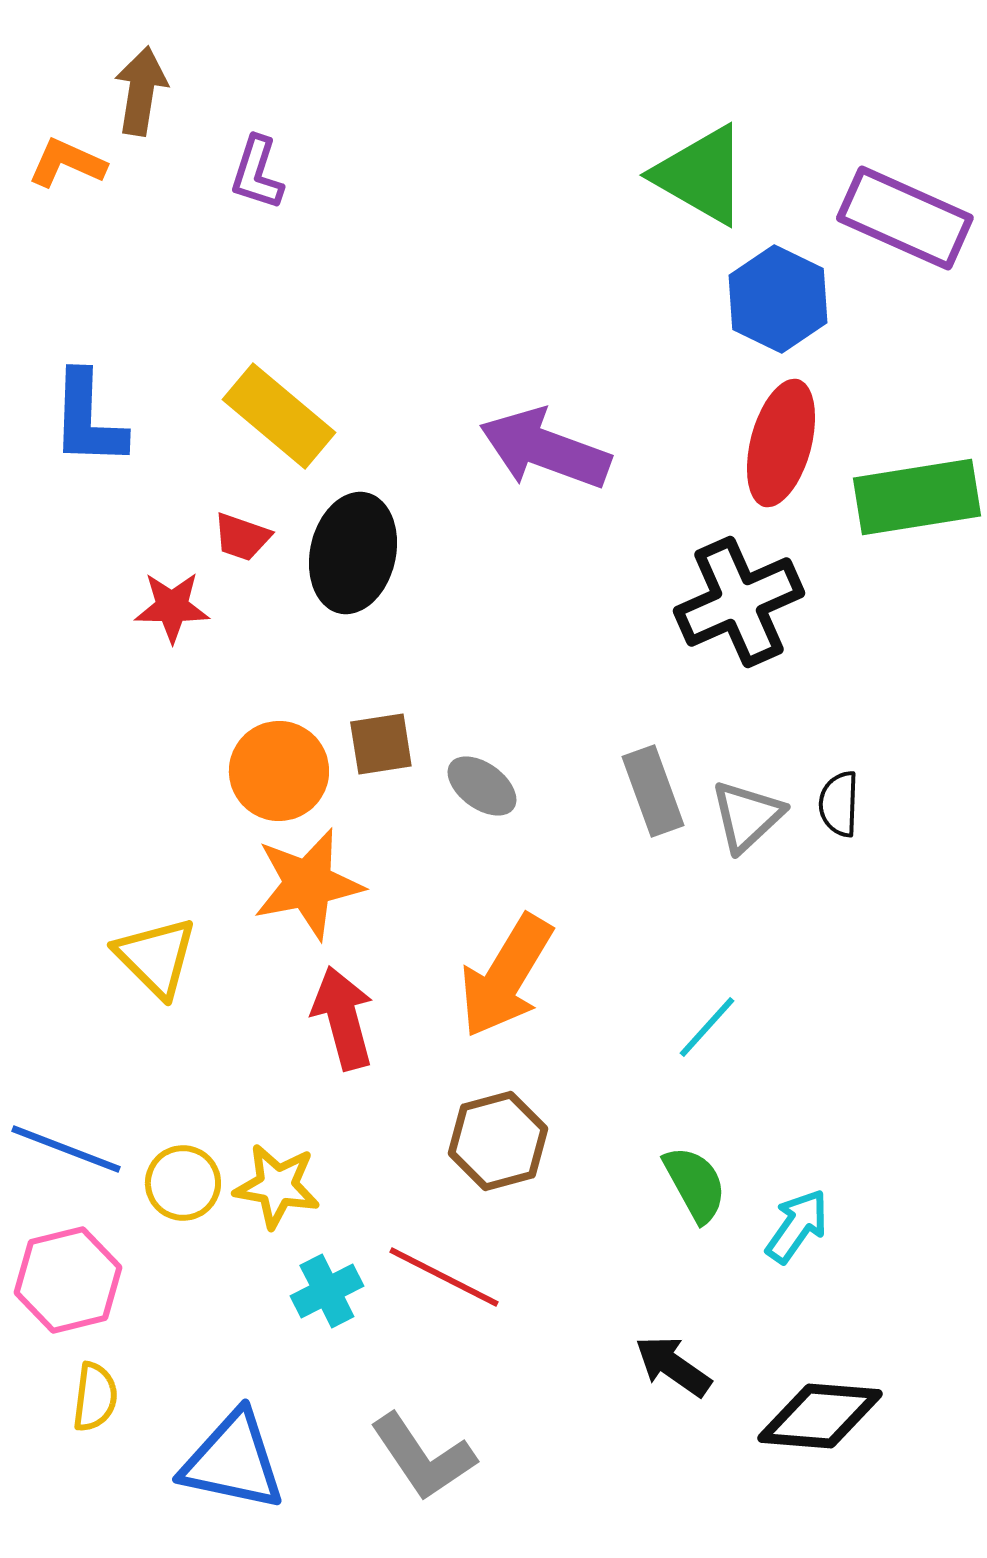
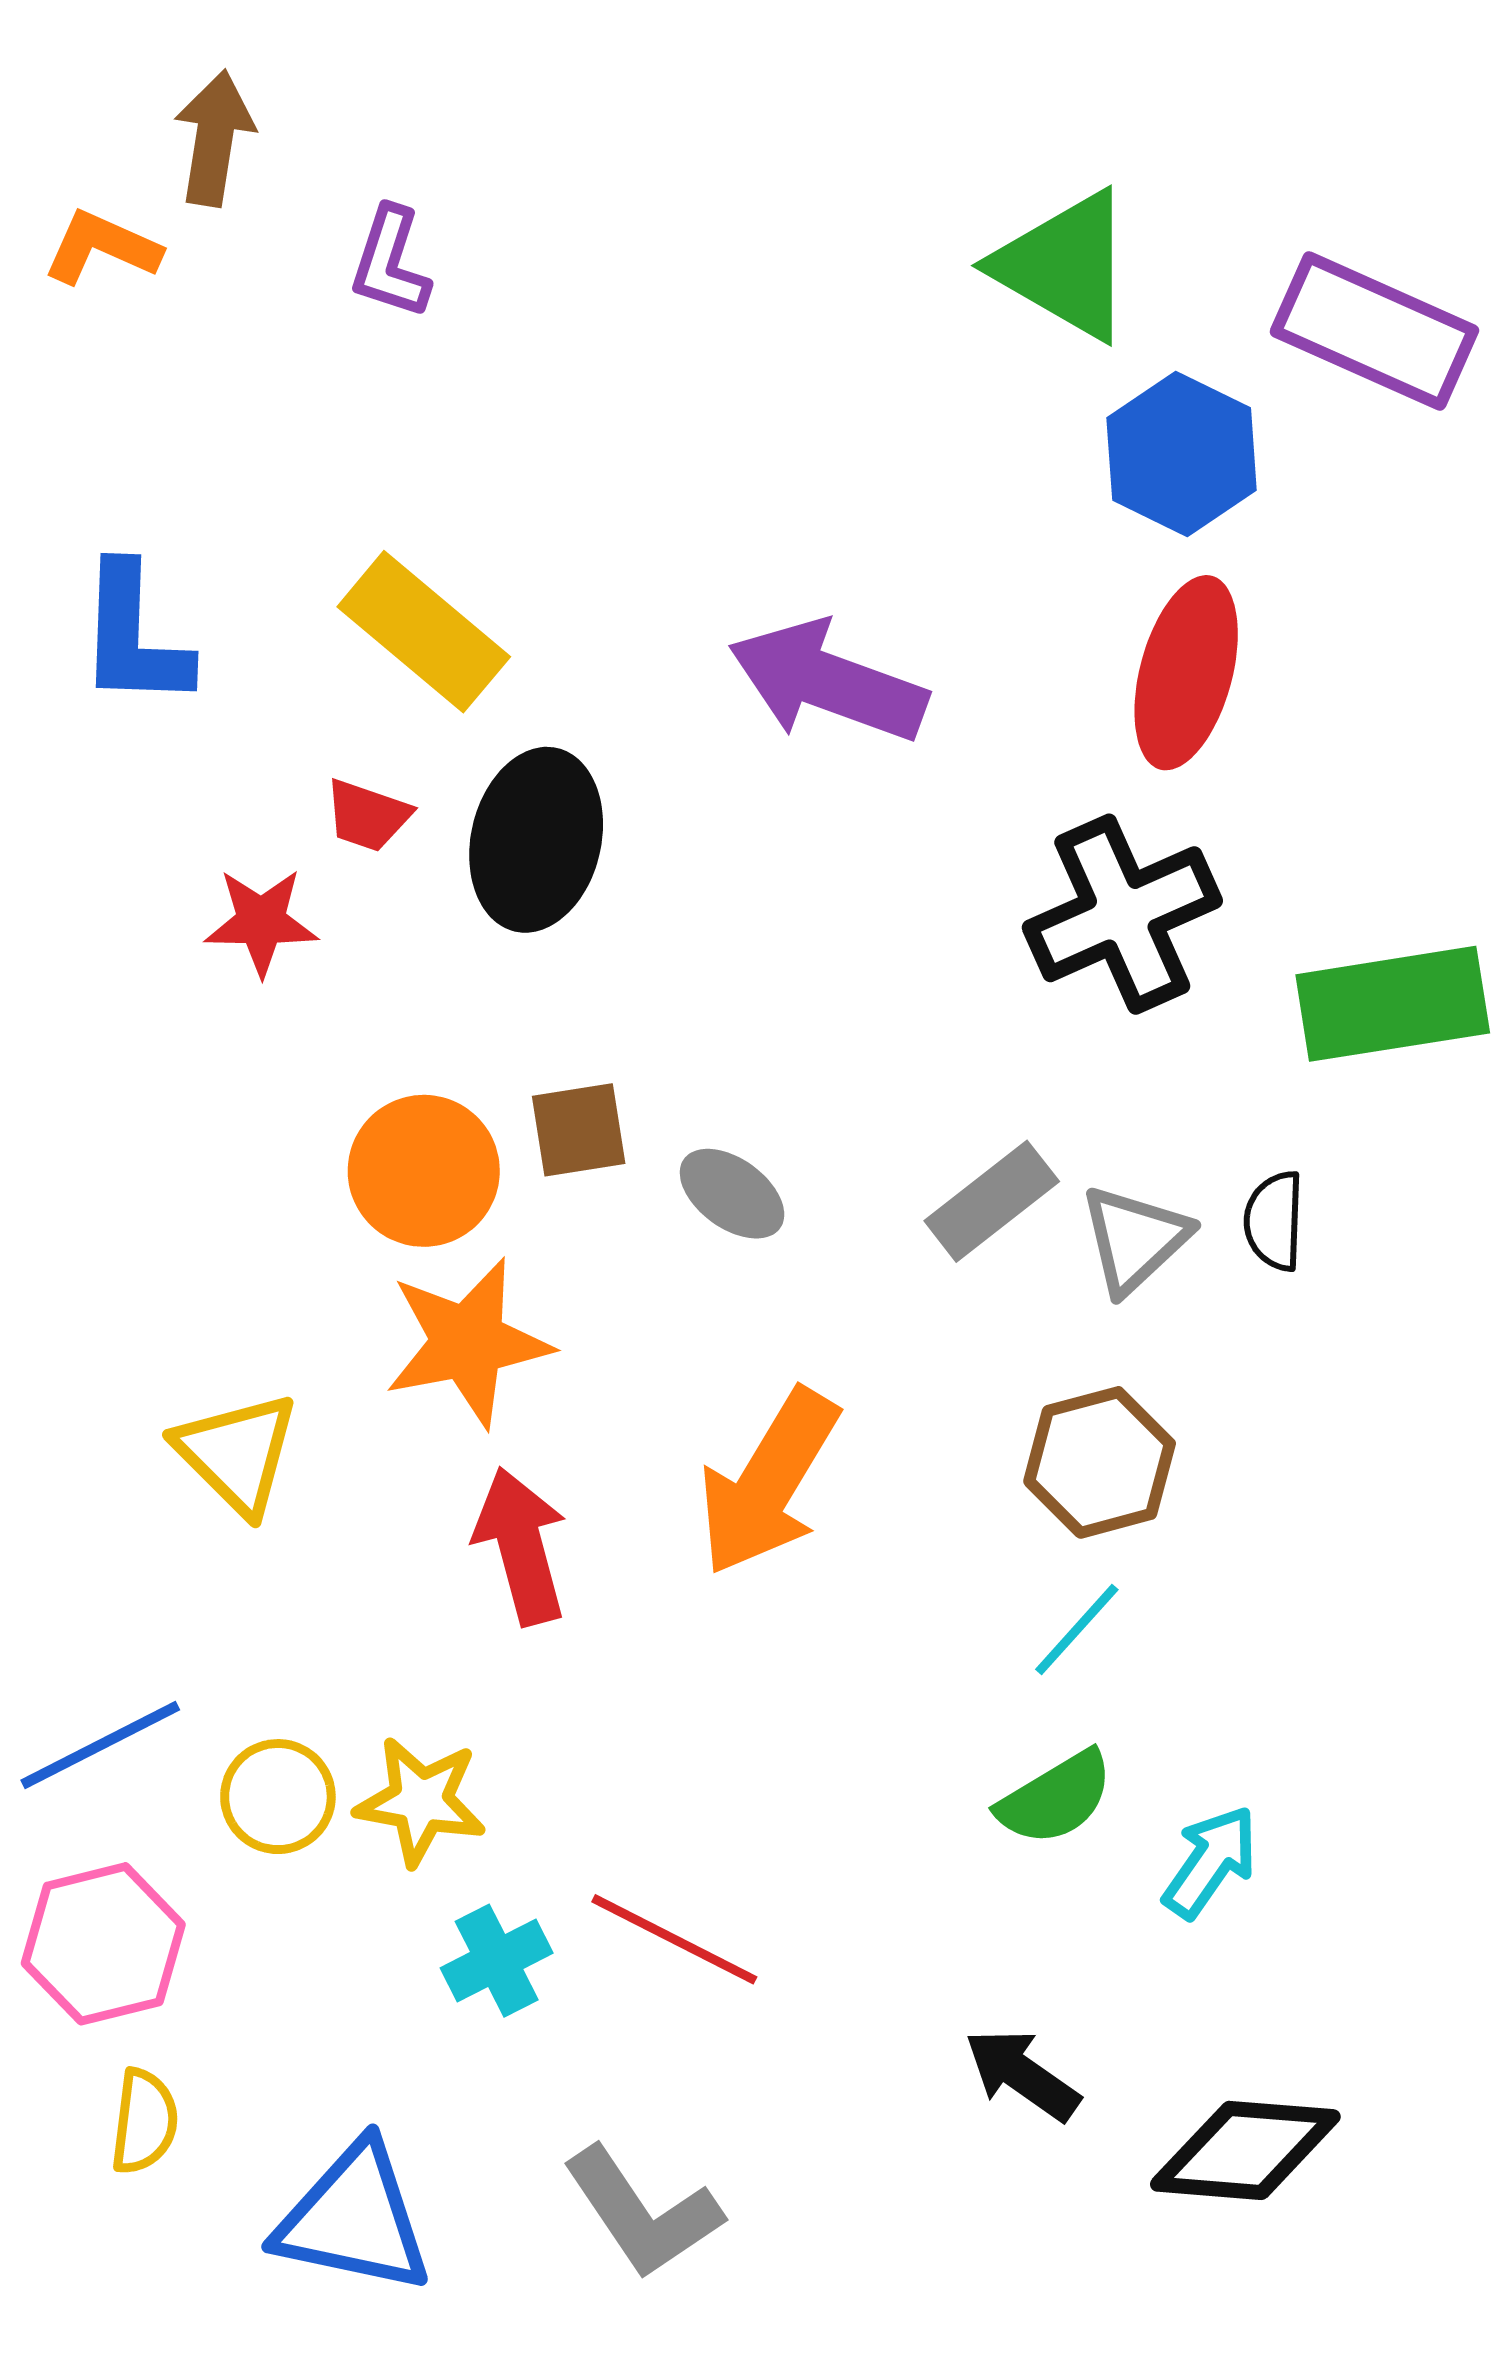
green rectangle: (917, 497) -> (1393, 1004), moved
gray rectangle: (653, 791) -> (992, 1201), turned 72
cyan line: (707, 1027) -> (1077, 1629), moved
brown hexagon: (498, 1141) -> (1100, 1462), moved
blue line: (66, 1149) -> (100, 1745), turned -48
green semicircle: (695, 1184) -> (1056, 1798), turned 88

